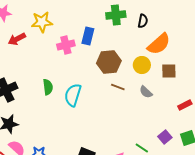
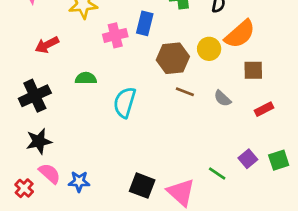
red arrow: (17, 39) -> (47, 45), moved
yellow circle: (142, 65) -> (209, 49), moved
green semicircle: (48, 87) -> (86, 78), moved, turned -84
red rectangle: (185, 105) -> (264, 109), moved

